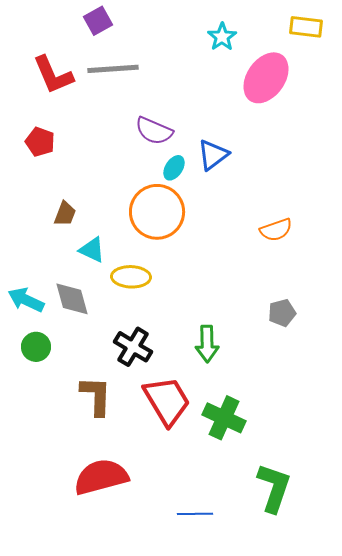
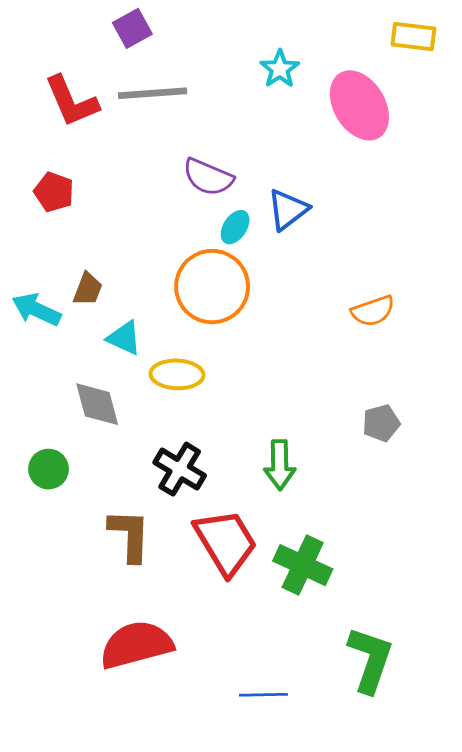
cyan star: (222, 37) -> (280, 69), moved
pink ellipse: (266, 78) -> (359, 105), turned -66
cyan arrow: (26, 300) -> (36, 310), moved

